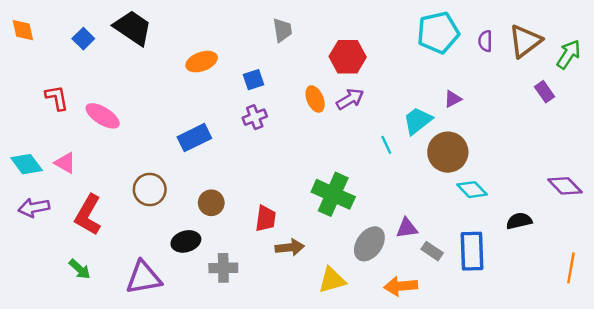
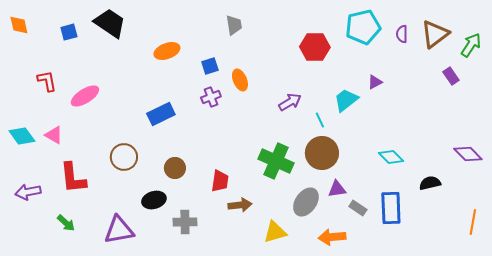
blue square: (83, 39) -> (69, 32), turned 30
red hexagon: (348, 57) -> (315, 47), moved
orange ellipse: (315, 99) -> (240, 80), moved
purple arrow: (350, 99) -> (290, 102), moved
pink ellipse: (103, 116) -> (85, 96), turned -64
brown circle: (448, 152) -> (322, 153), moved
purple arrow: (34, 208) -> (28, 192), moved
red L-shape: (88, 215) -> (73, 178), turned -36

